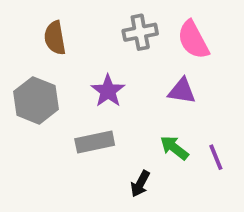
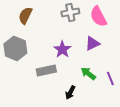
brown semicircle: (55, 38) -> (25, 15), turned 36
purple star: (108, 91) -> (62, 49), moved
purple triangle: (182, 91) -> (92, 43), turned -35

